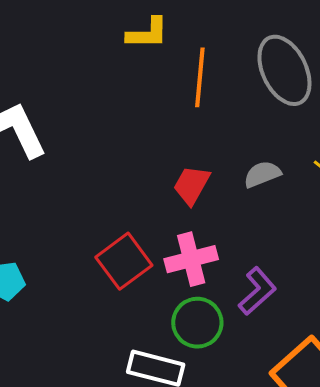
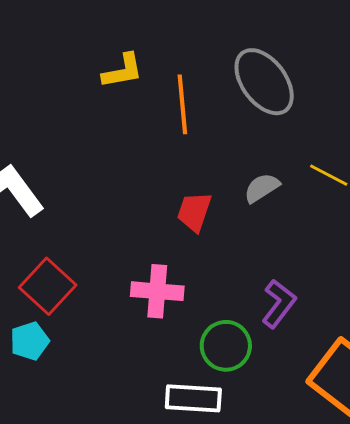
pink cross: (191, 259) -> (157, 291), moved, turned 30
red square: (124, 261) -> (48, 286), moved

